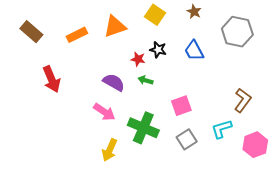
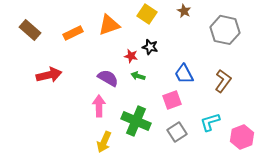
blue trapezoid: (194, 51) -> (184, 74), moved
red arrow: (51, 79) -> (49, 75), turned -80
brown L-shape: (243, 100) -> (223, 81), moved
pink arrow: (104, 112) -> (99, 106), turned -125

